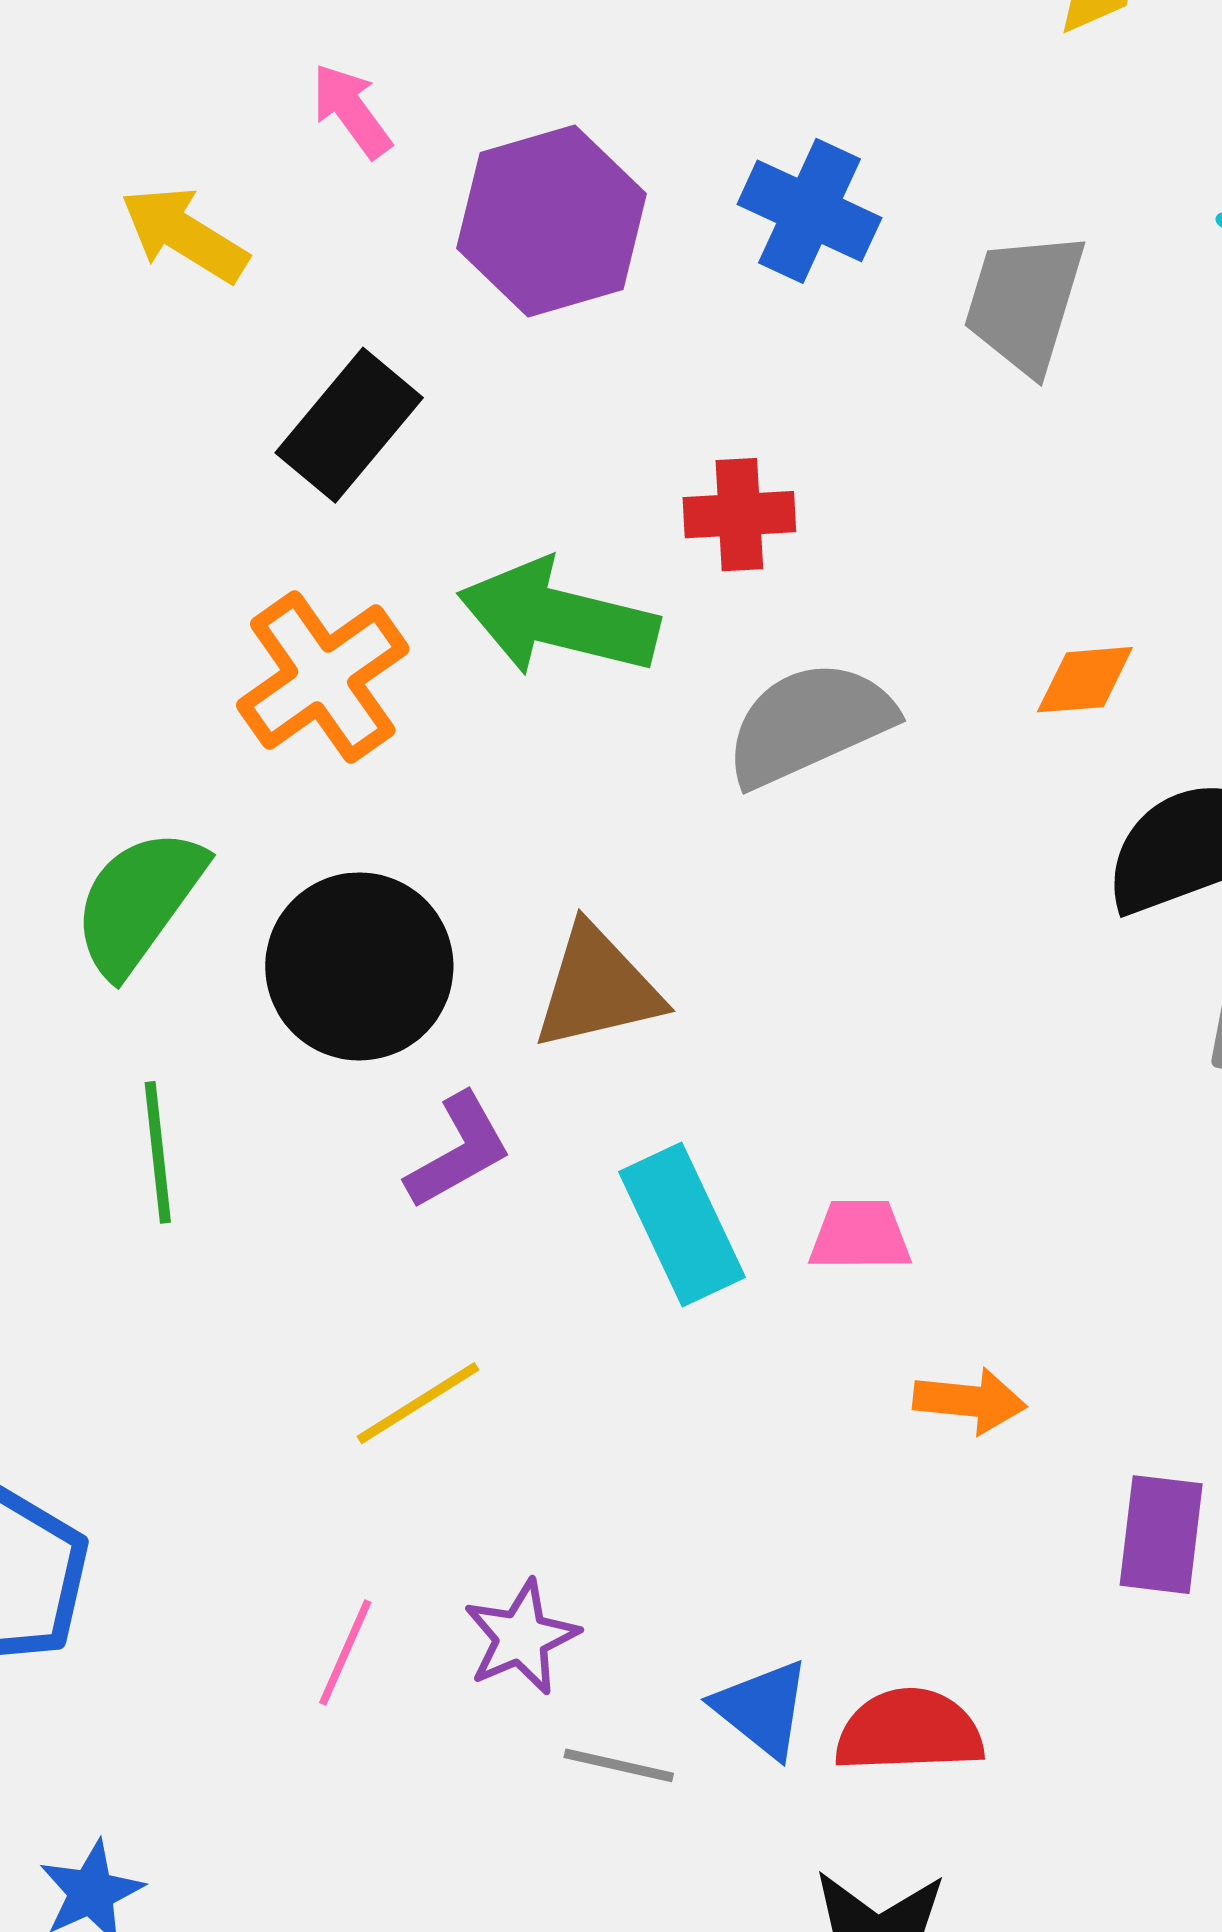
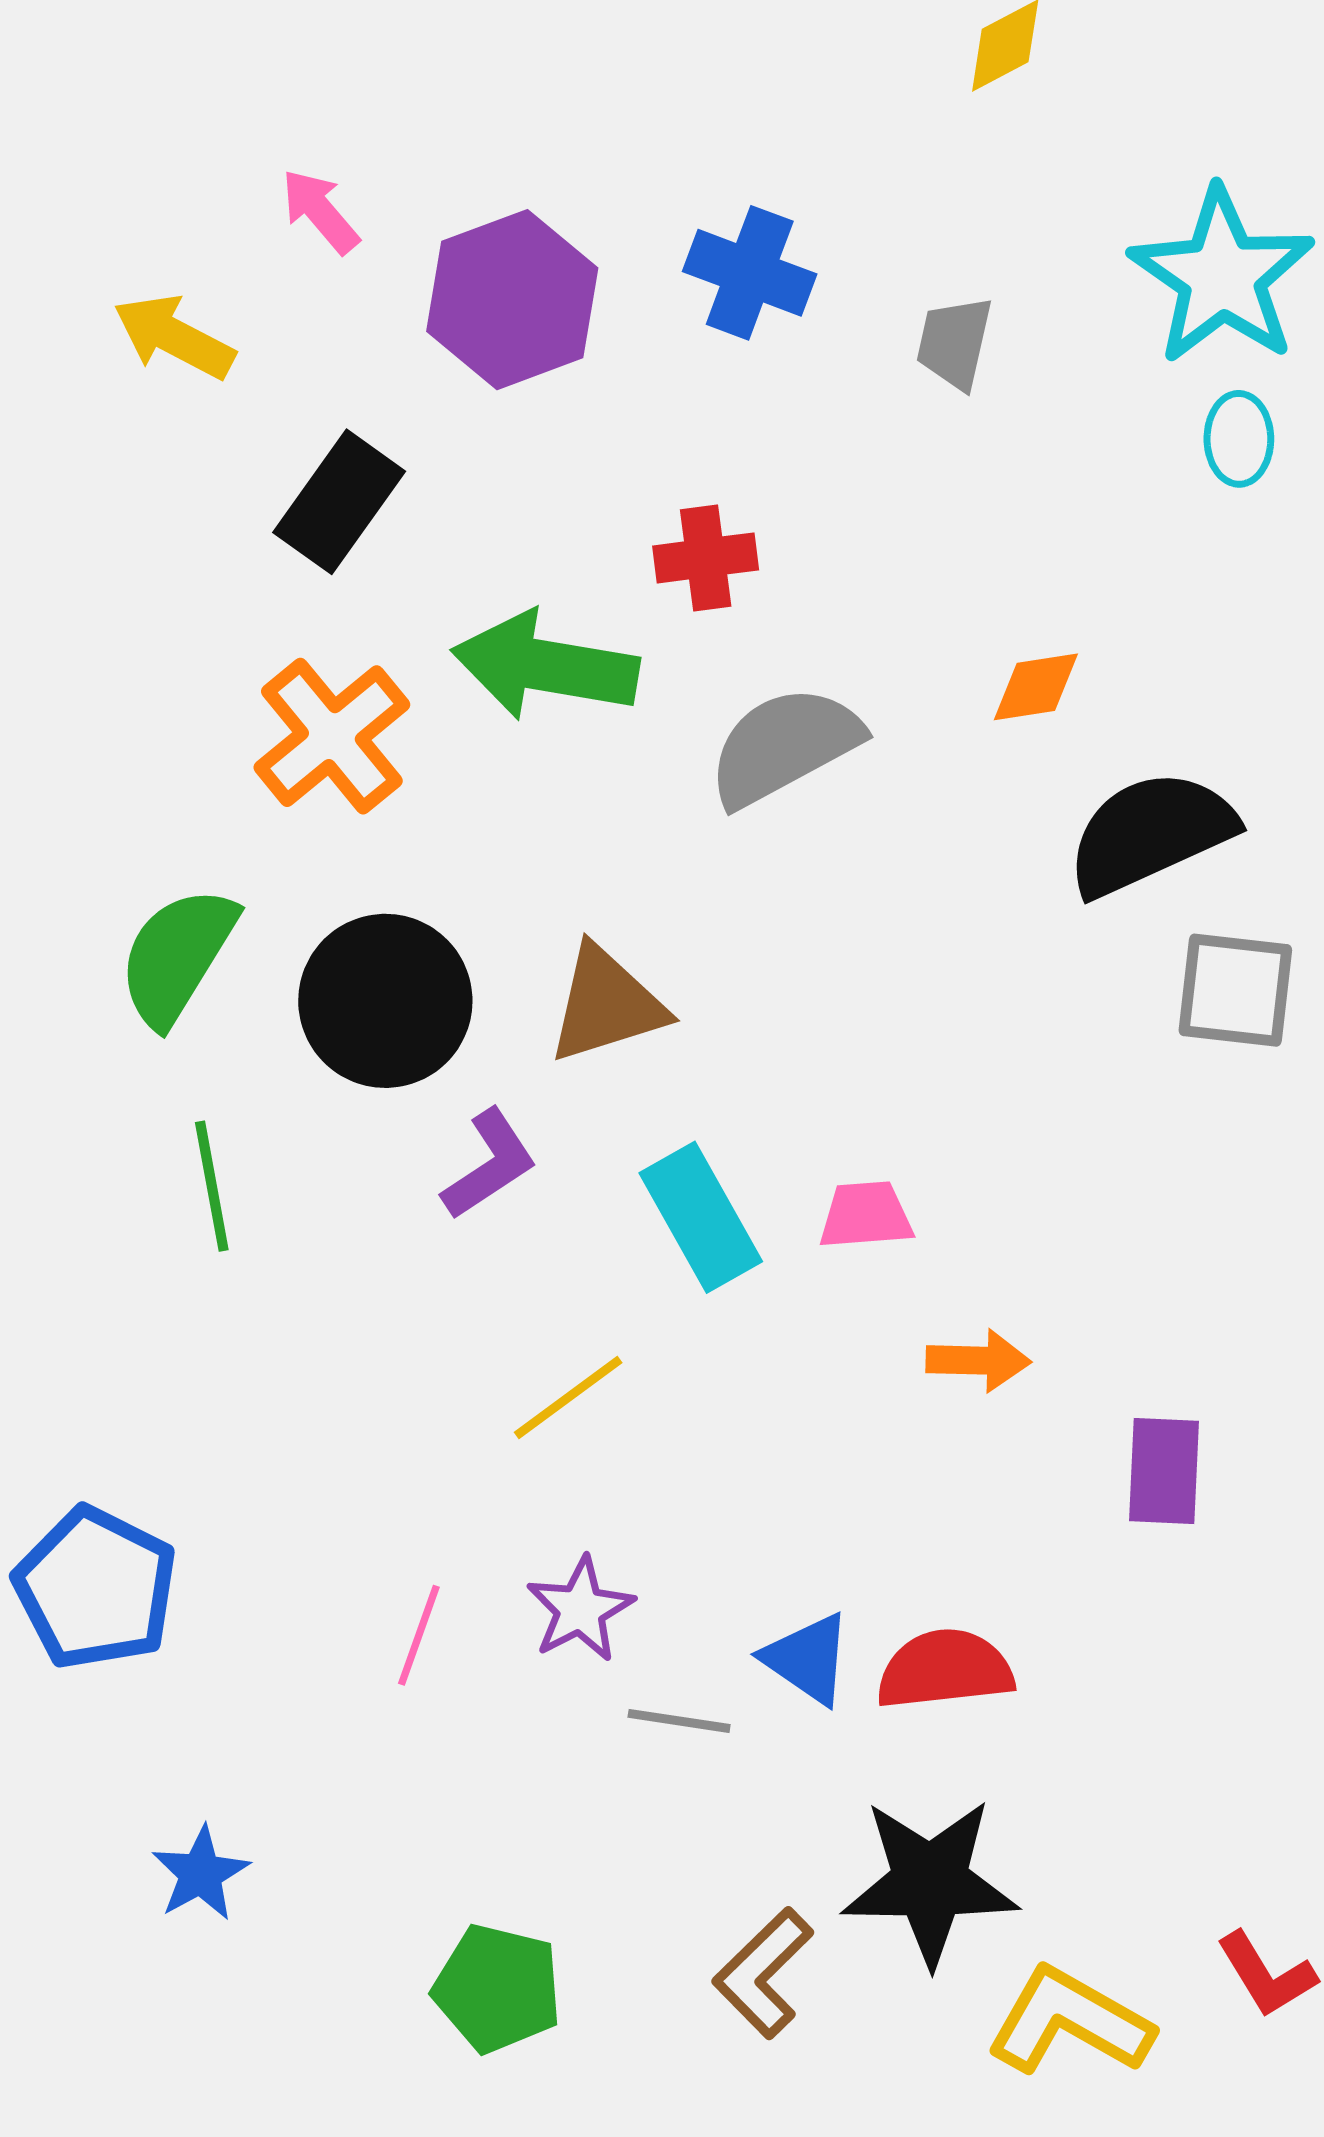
gray trapezoid: (1024, 303) -> (954, 343), size x0.7
yellow line: (418, 1403) -> (568, 1398), moved

